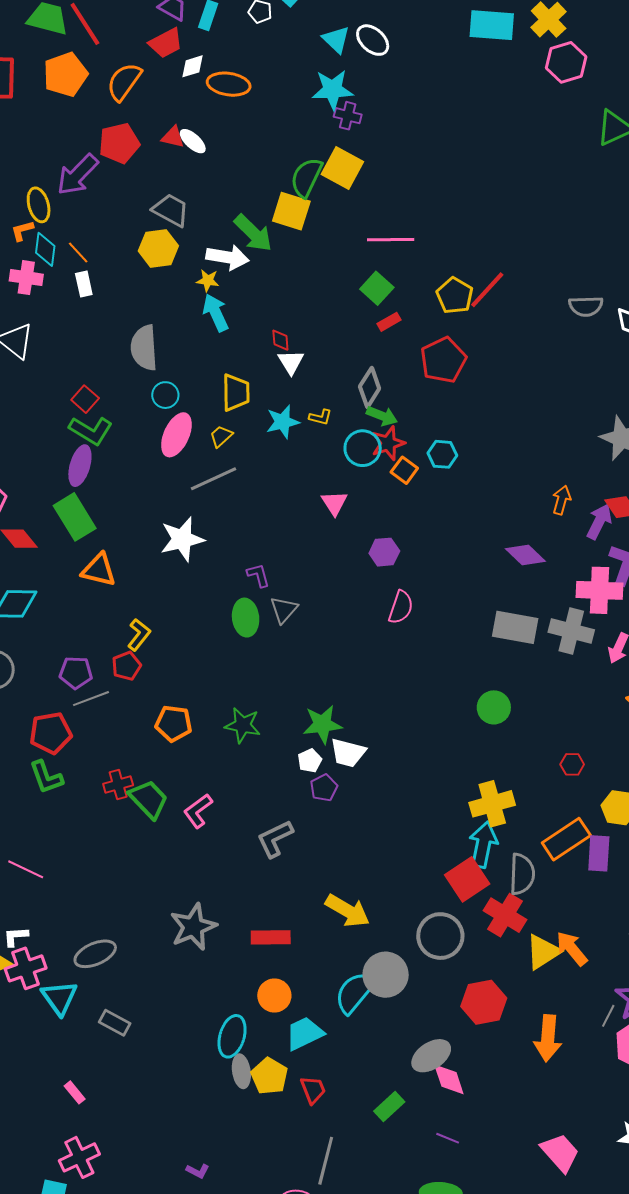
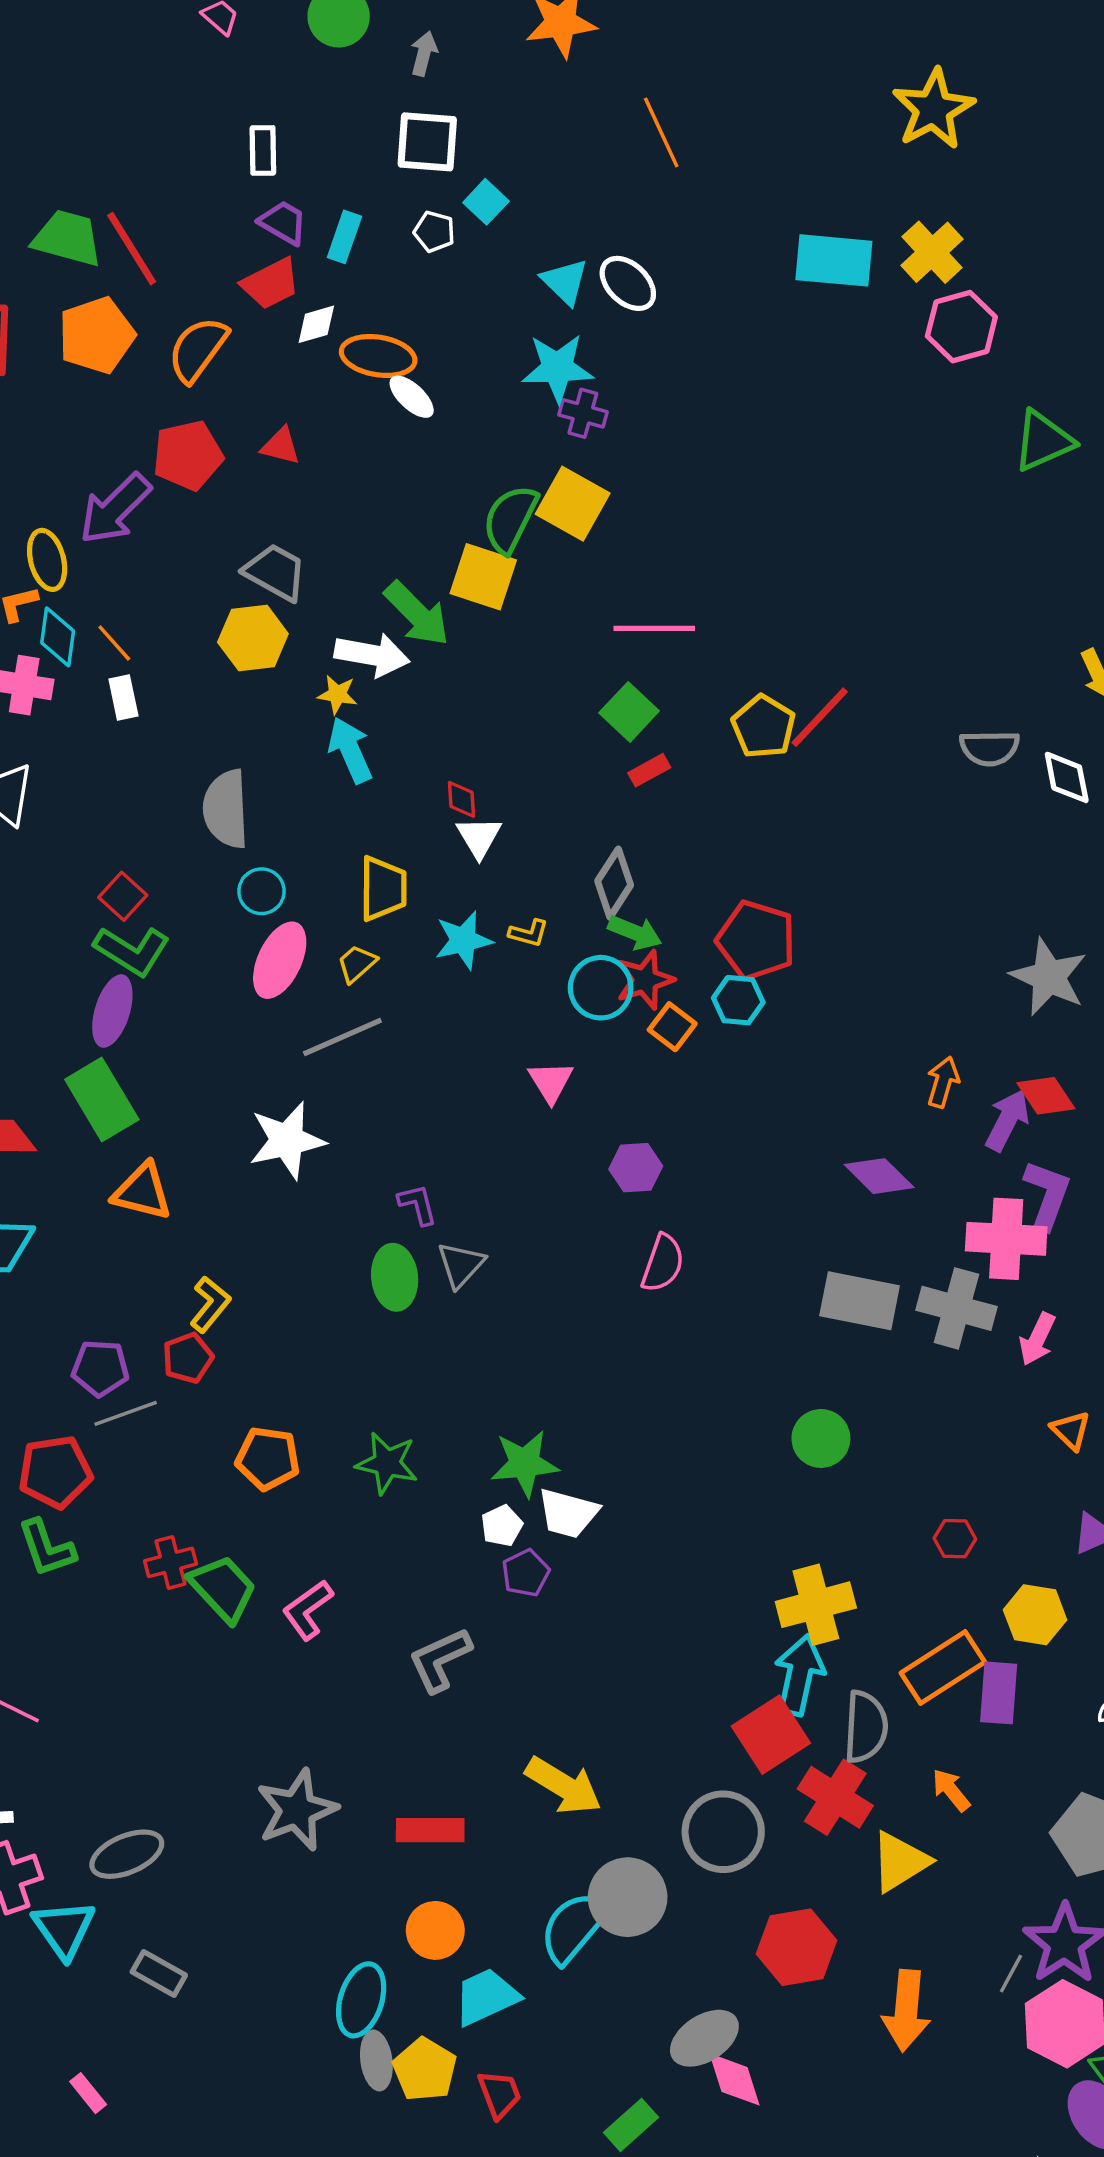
white ellipse: (193, 141) -> (412, 397), moved
red pentagon: (443, 360) -> (756, 940), moved, turned -30
orange arrow: (572, 949) -> (951, 1790), moved, size x0.7

